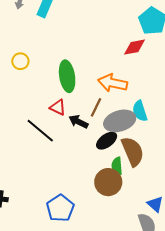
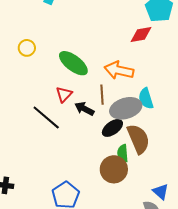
green ellipse: (67, 76) -> (73, 63), turned -44
red triangle: (58, 107) -> (64, 94), turned 48
brown line: (96, 107) -> (102, 95), turned -30

